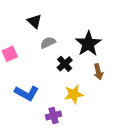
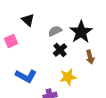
black triangle: (34, 21) -> (28, 20), moved
gray semicircle: (48, 43) -> (55, 31), moved

